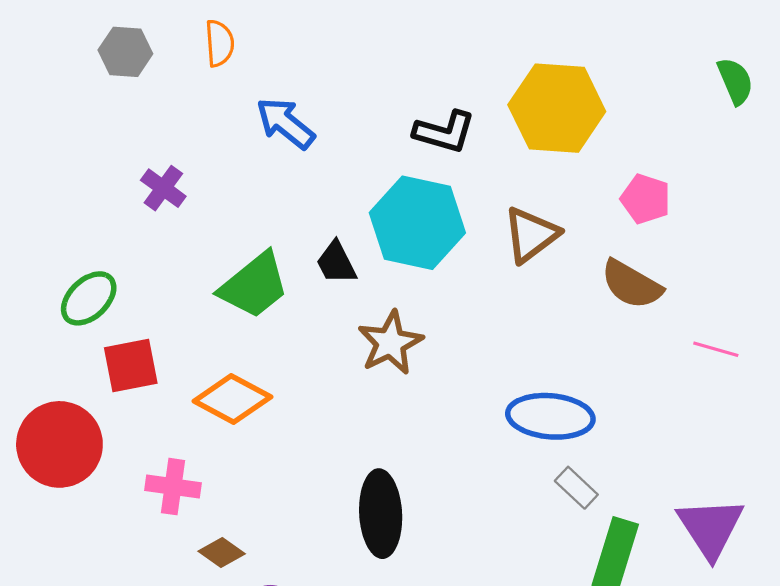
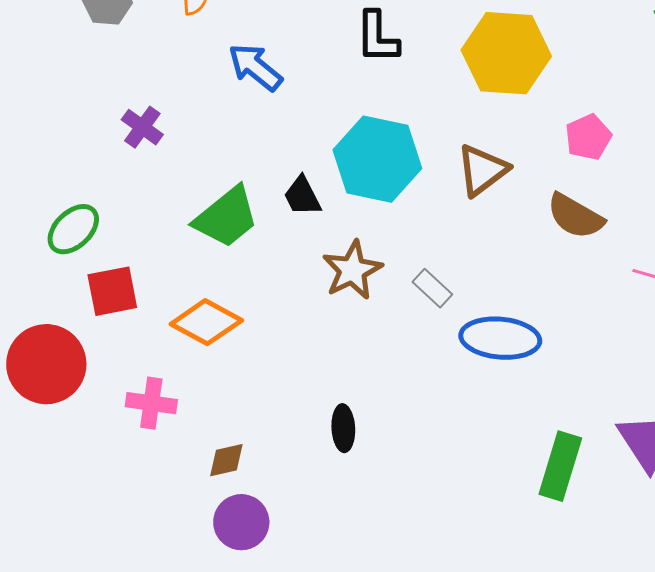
black L-shape: (444, 132) -> (377, 37), moved, turned 74
pink pentagon: (646, 199) -> (588, 137), turned 30
gray rectangle: (576, 488) -> (432, 288), moved
black ellipse: (381, 514) -> (343, 428), size x0.6
brown diamond: (222, 553) -> (226, 460), moved, turned -48

